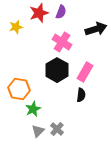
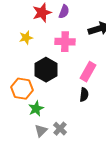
yellow star: (16, 27) -> (26, 38), moved
pink cross: (62, 42) -> (65, 42), turned -30
black hexagon: (57, 70) -> (46, 70), moved

